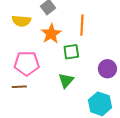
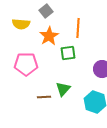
green triangle: (66, 80) -> (63, 89), moved
brown line: (19, 87) -> (44, 97), moved

